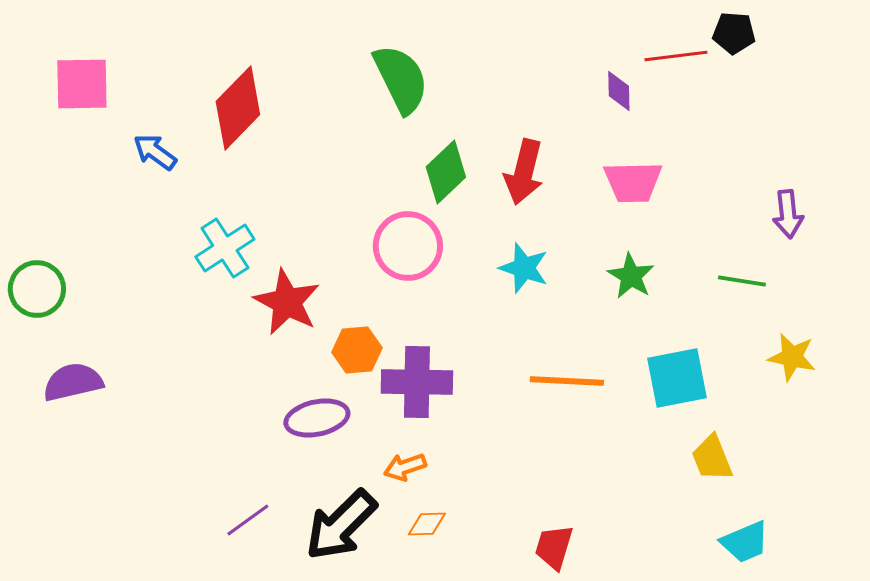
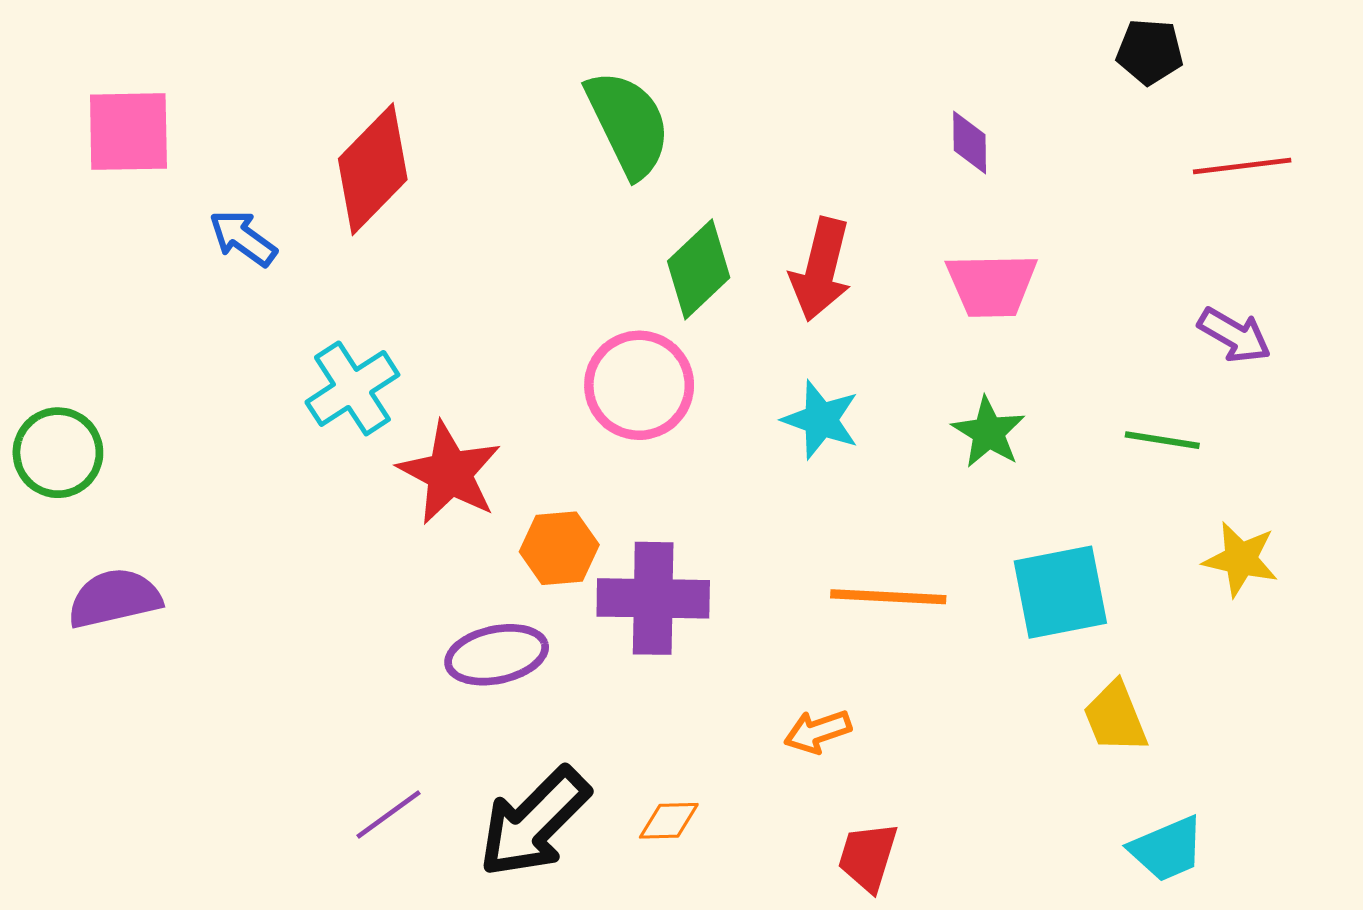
red line: (676, 56) -> (1242, 166), moved
purple arrow: (788, 214) -> (1234, 335), turned -54
orange arrow: (405, 467) -> (818, 731), moved

